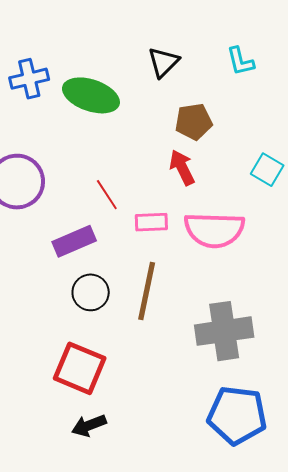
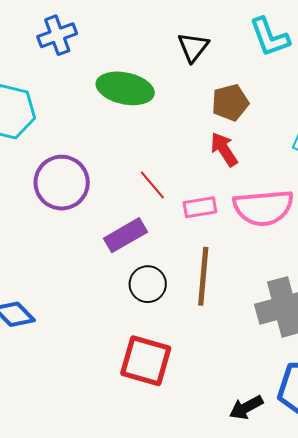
cyan L-shape: (240, 61) -> (270, 37), size x1.4
blue cross: (29, 79) -> (57, 35), moved
black arrow: (89, 425) -> (246, 407), moved

